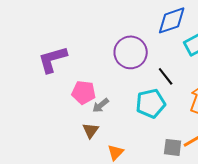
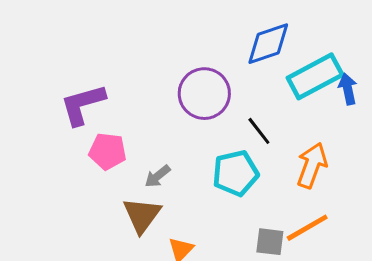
pink pentagon: (84, 92) -> (108, 151), moved
brown triangle: (91, 130) -> (142, 215), size x1.5

